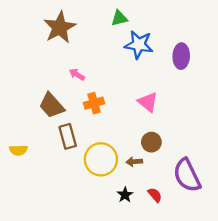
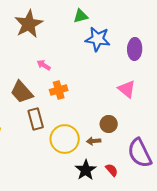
pink triangle: (148, 102) -> (127, 89), moved
black star: (125, 195) -> (86, 170), size x1.5

